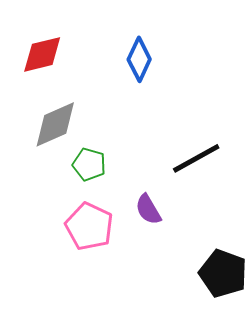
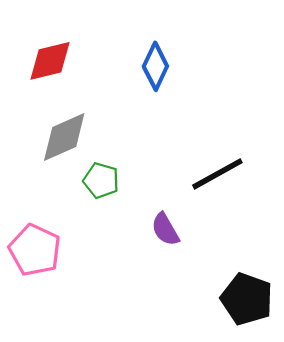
pink pentagon: (89, 226) -> (35, 250), moved

